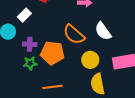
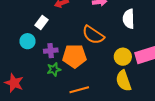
white semicircle: (103, 31) -> (129, 19), moved, turned 42
yellow circle: (90, 60) -> (123, 57), moved

